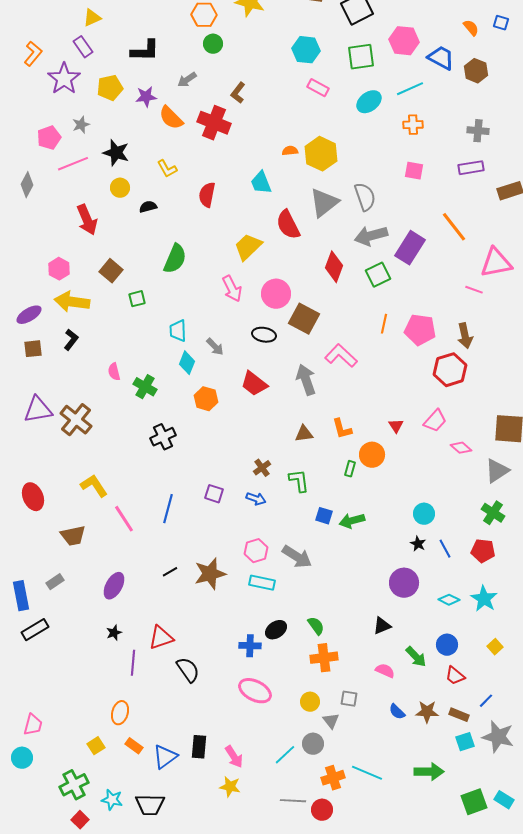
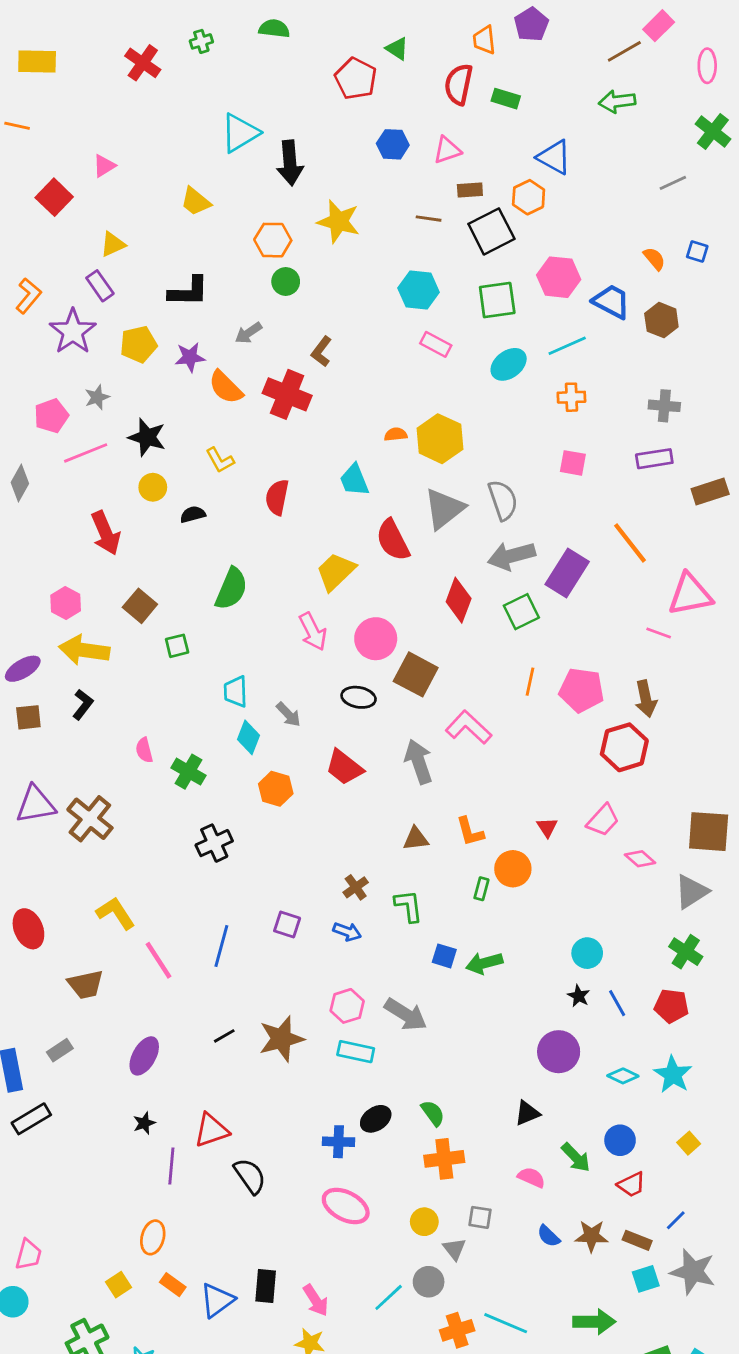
red trapezoid: (455, 676) -> (631, 1185), turned -65

